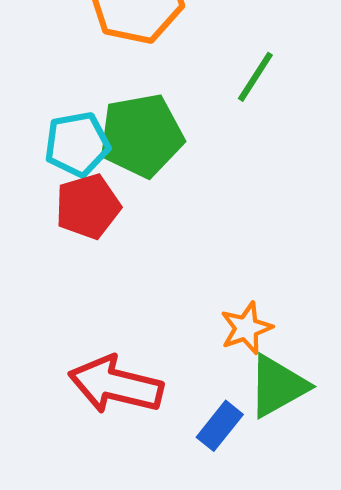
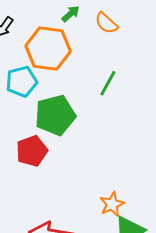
cyan pentagon: (77, 144) -> (22, 82), moved

